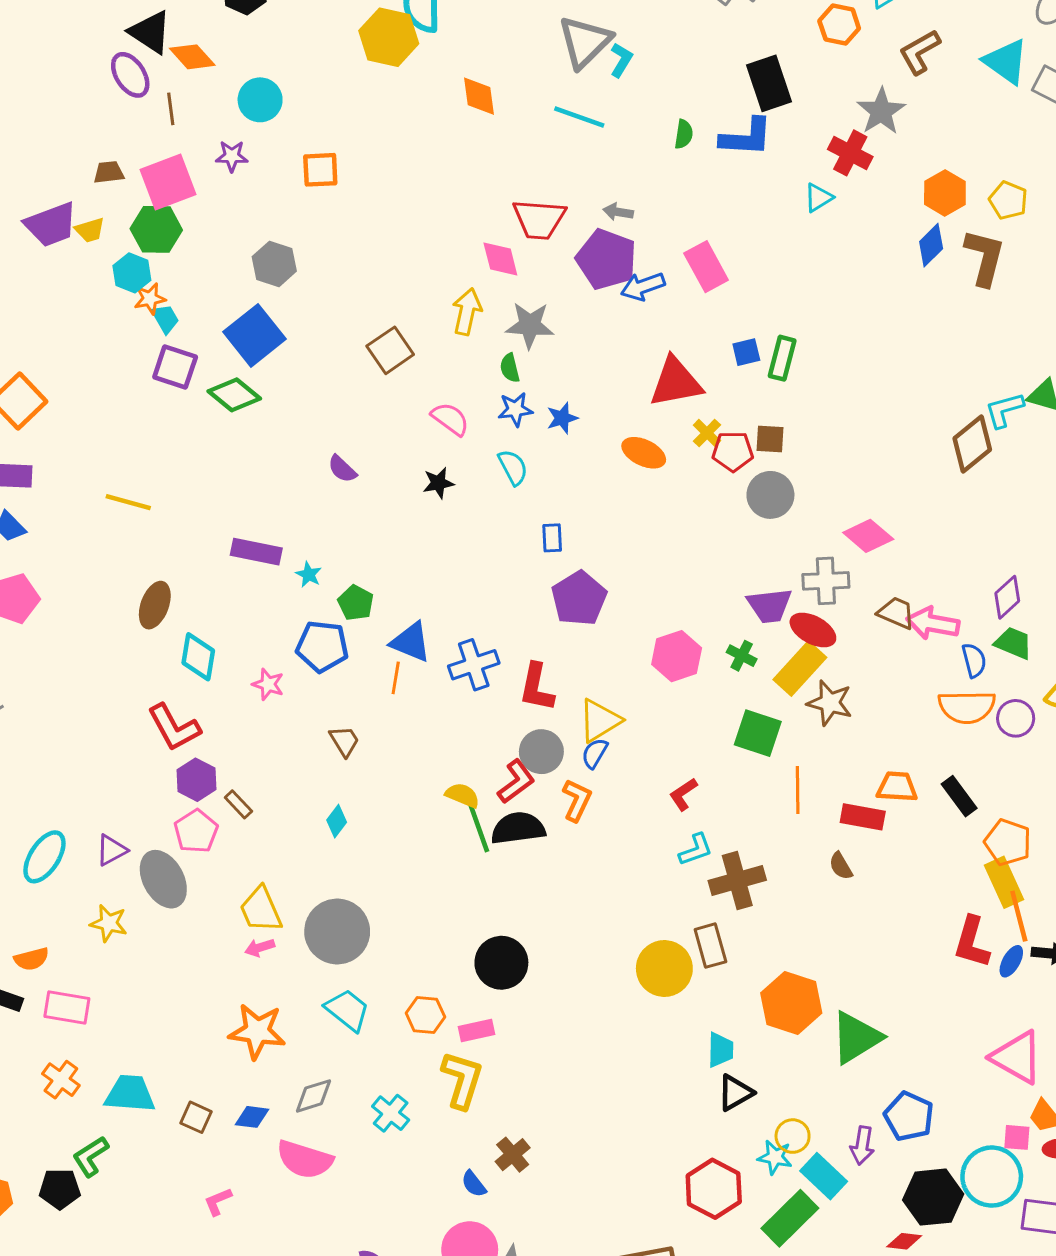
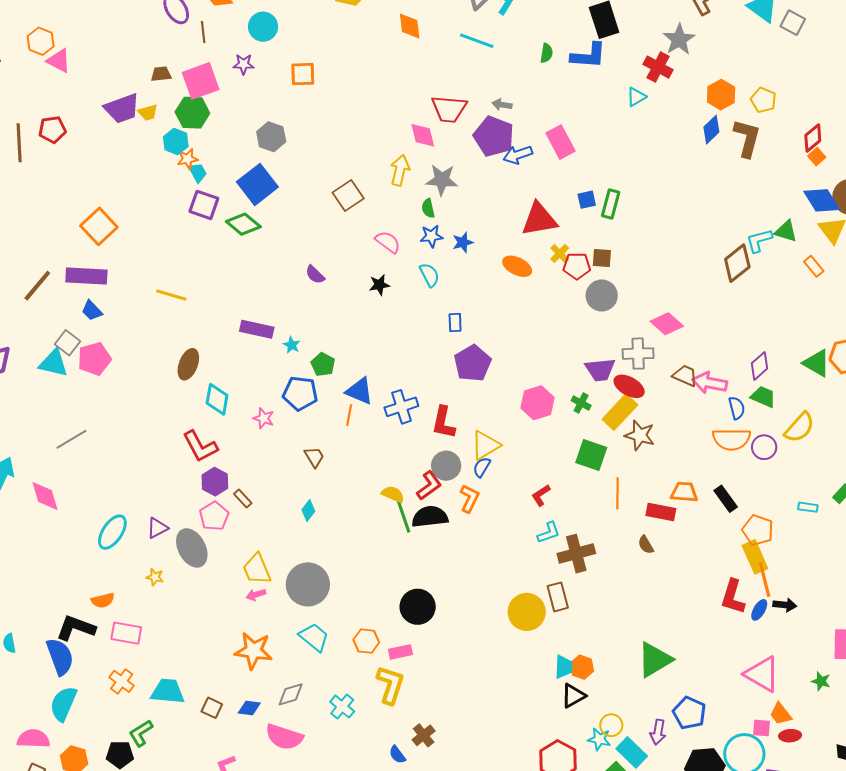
yellow star: (109, 923) -> (155, 577), size x0.7
orange hexagon: (791, 1003) -> (582, 667), moved, size x0.6

